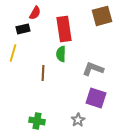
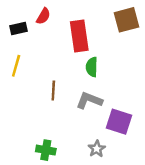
black rectangle: (23, 29) -> (19, 29), moved
green semicircle: (61, 54) -> (92, 67), moved
gray L-shape: (93, 69) -> (89, 100), moved

